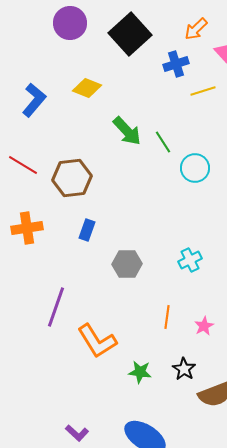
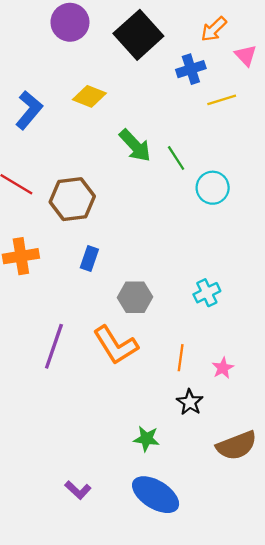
orange L-shape: (97, 341) -> (116, 345), moved
black star: (184, 369) -> (190, 402), moved
green star: (140, 372) -> (146, 439), moved

